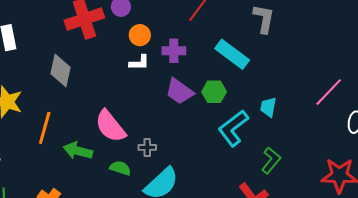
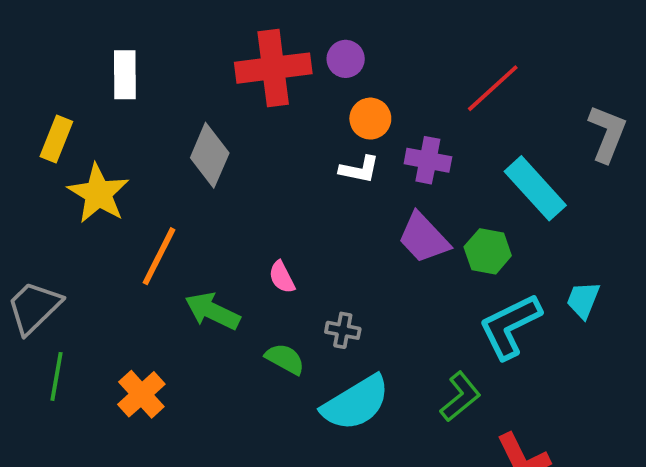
pink semicircle: (110, 126) -> (282, 277), size x0.5
green L-shape: (271, 160) -> (460, 397), moved

